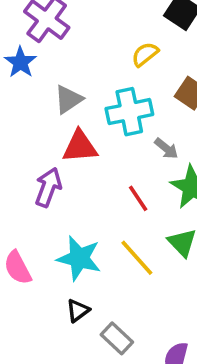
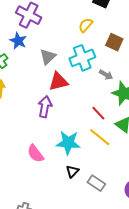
red line: (138, 198) -> (98, 113), moved

